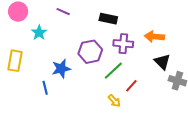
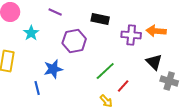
orange arrow: (154, 37) -> (156, 31), moved
purple cross: (123, 44) -> (131, 35), moved
purple hexagon: (90, 52) -> (74, 41), moved

